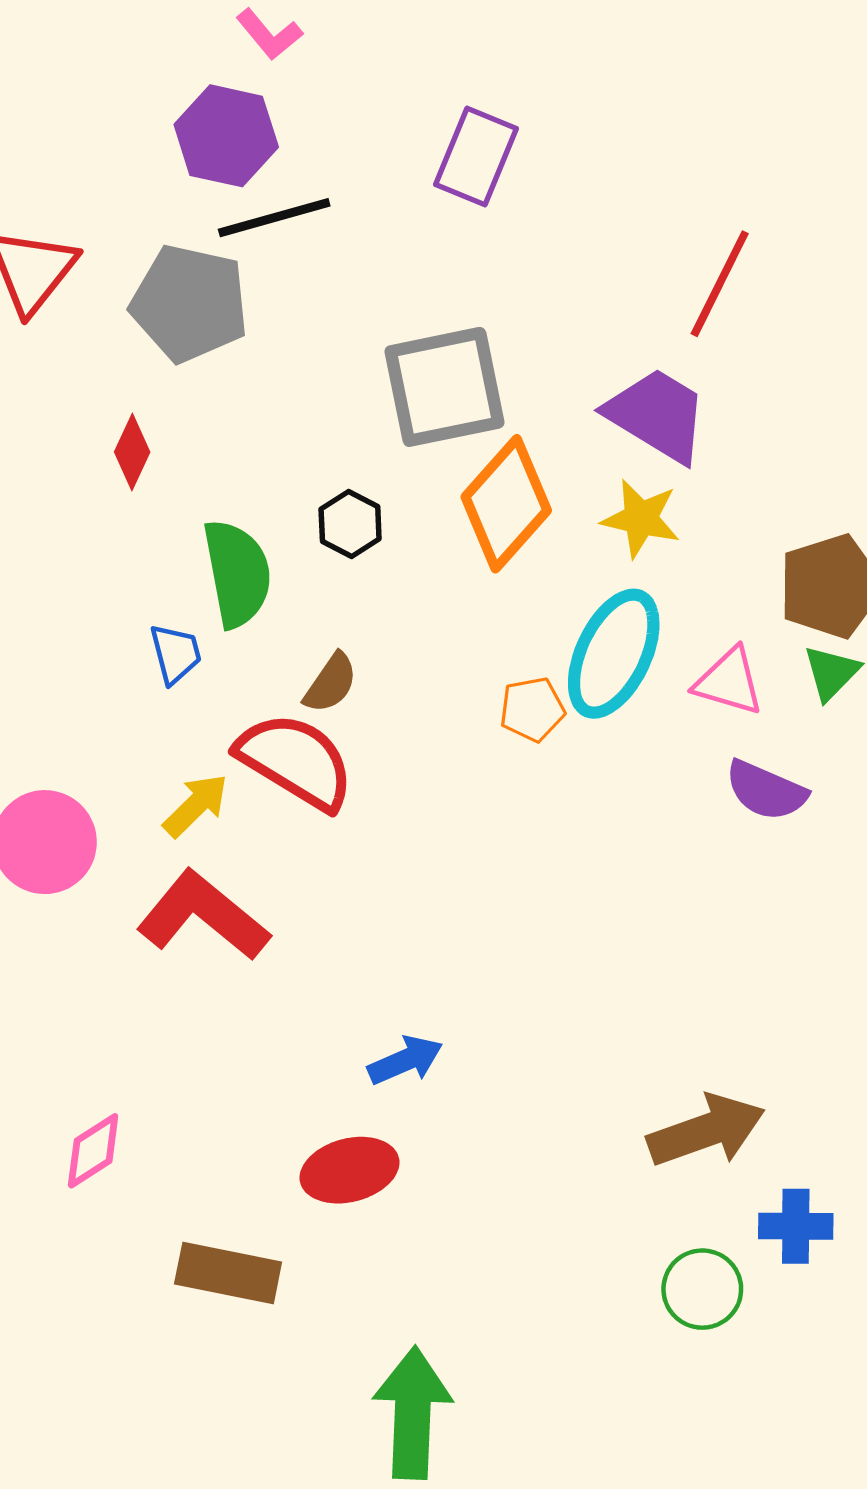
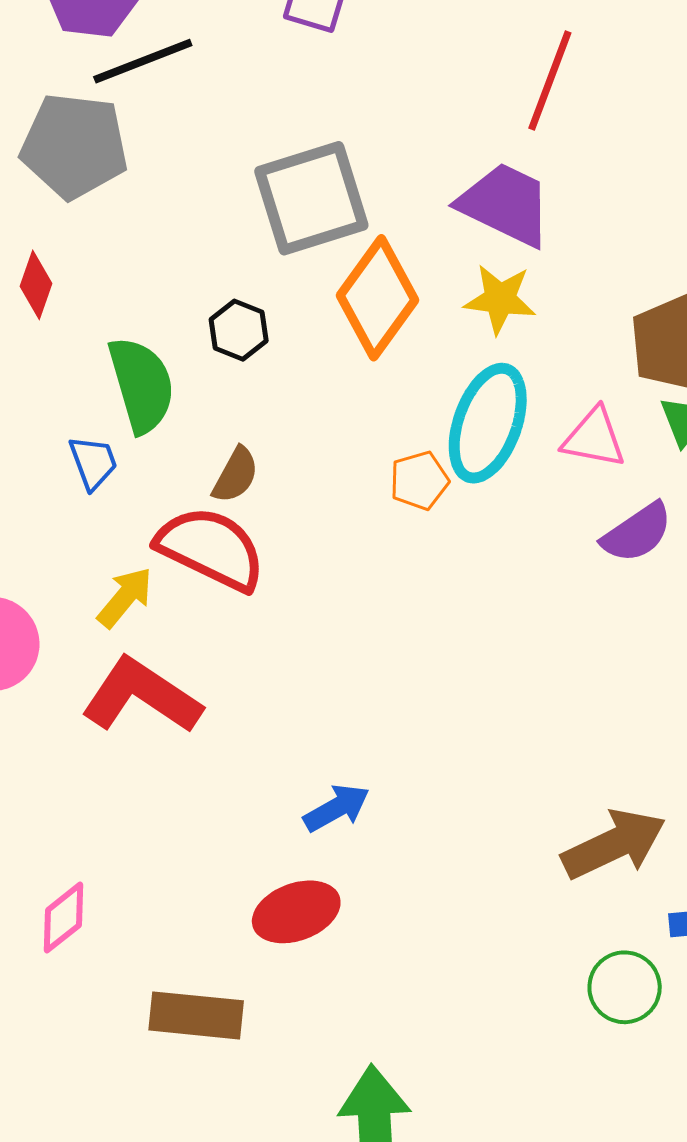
purple semicircle: (766, 791) -> (637, 533), turned -52

